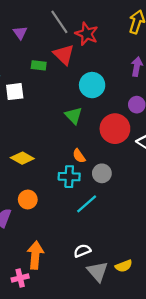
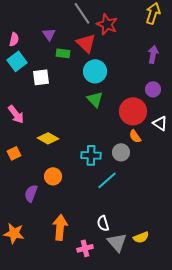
purple triangle: (20, 33) -> (49, 34), moved
cyan circle: (92, 85) -> (95, 71), moved
orange semicircle: (79, 156) -> (135, 136), moved
white semicircle: (82, 251) -> (103, 223), turned -84
pink cross: (20, 278) -> (85, 248), moved

